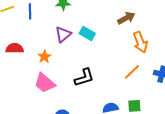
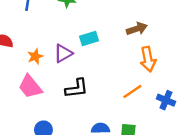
cyan rectangle: (87, 33) -> (89, 39), turned -56
purple triangle: (63, 34) -> (63, 53), moved

